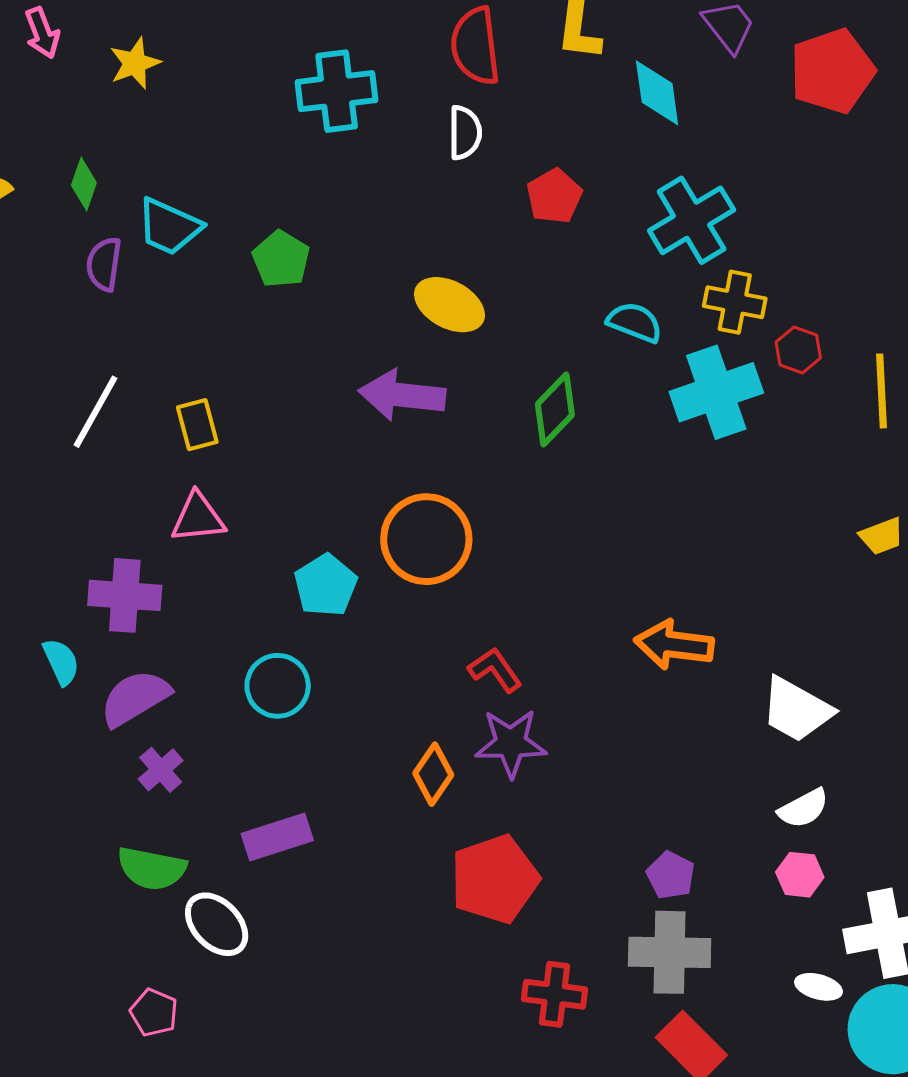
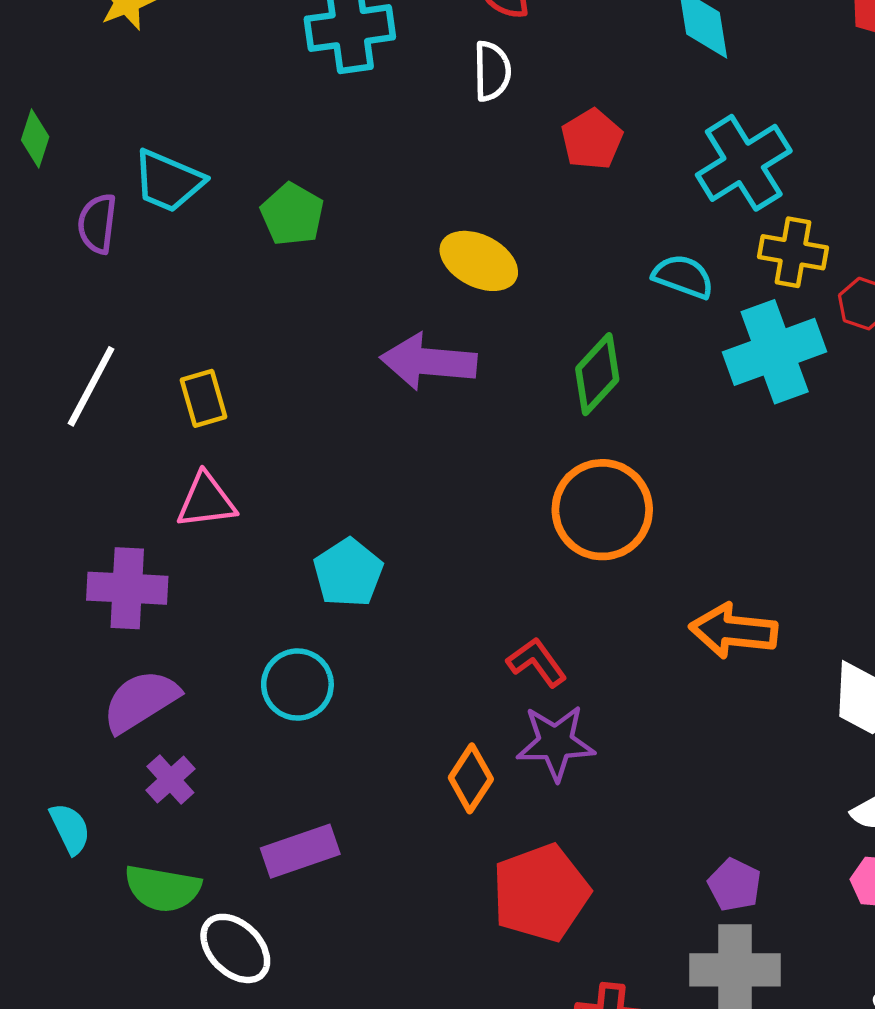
green diamond: (84, 184) -> (35, 138), moved
orange circle: (426, 539) -> (602, 510), moved
cyan semicircle: (61, 662) -> (70, 829), moved

